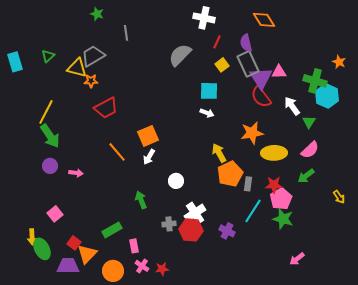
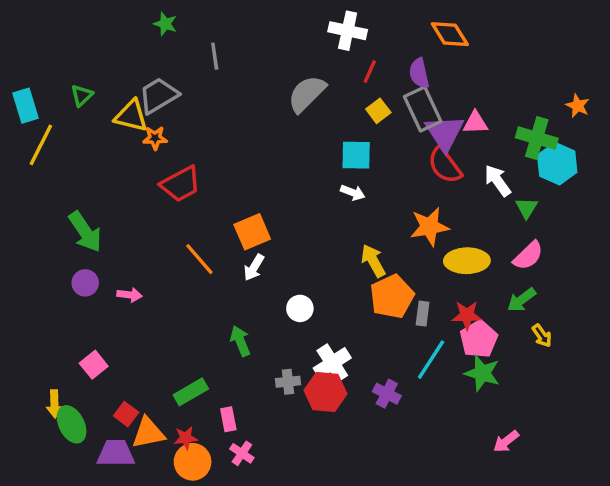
yellow line: (46, 112) -> (41, 145), moved
yellow arrow: (339, 197) -> (542, 336), moved
orange triangle: (87, 254) -> (148, 433), turned 35
red star: (162, 269) -> (186, 438), moved

